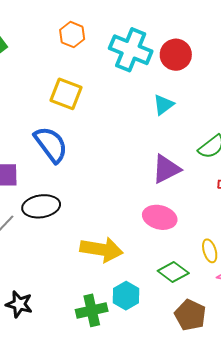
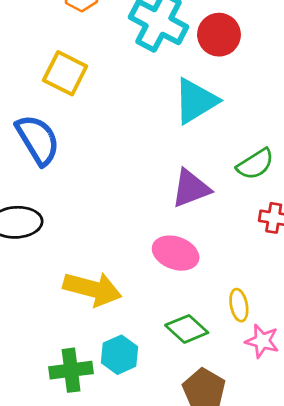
cyan triangle: (163, 105) -> (196, 101), size x1.6

